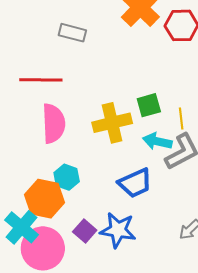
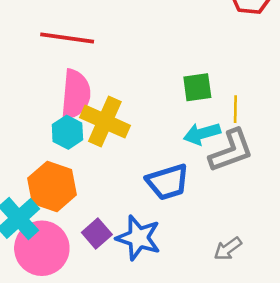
yellow cross: (112, 123) -> (105, 121), moved, turned 30
cyan arrow: (157, 141) -> (202, 134), turned -36
cyan hexagon: (67, 177) -> (67, 132), moved

